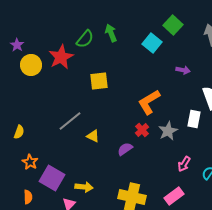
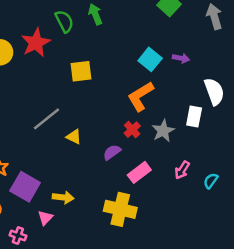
green semicircle: (85, 39) -> (64, 21), turned -66
cyan square: (152, 43) -> (150, 59), moved
pink rectangle: (174, 196) -> (139, 172), moved

